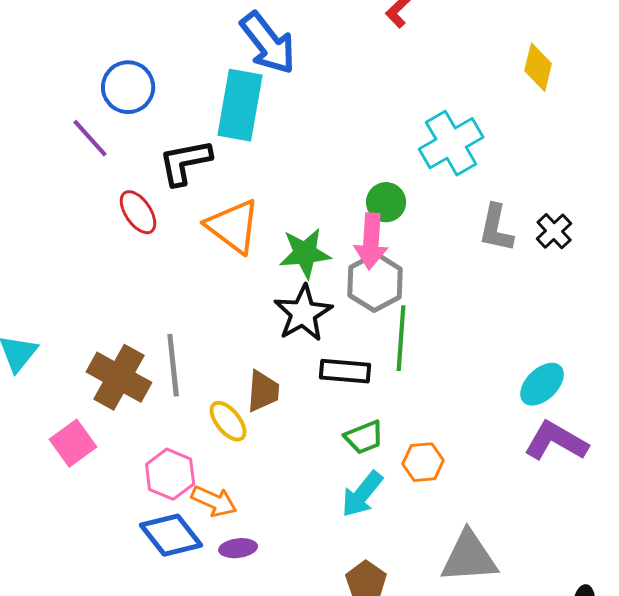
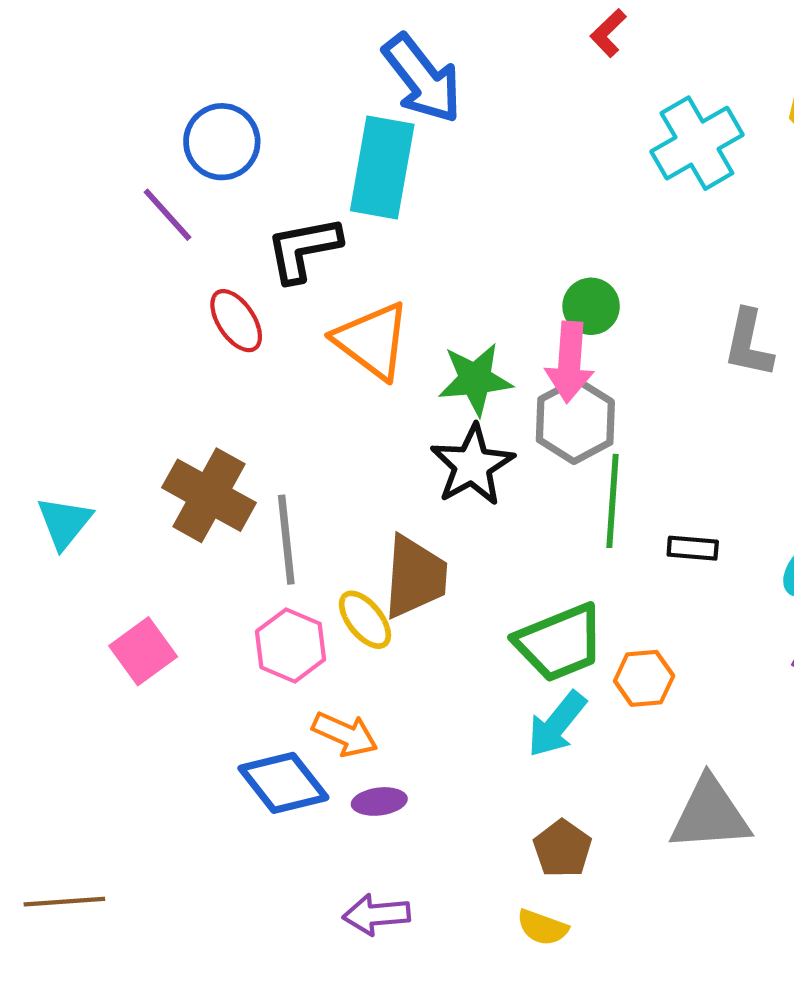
cyan cross: (451, 143) -> (697, 143), moved
black rectangle: (345, 371) -> (693, 548), moved, size x0.7
brown cross: (119, 377) -> (209, 495), moved
brown trapezoid: (263, 391) -> (415, 577), size x1.4
green trapezoid: (364, 437) -> (560, 643), size x1.6
pink hexagon: (170, 474) -> (291, 645), moved

